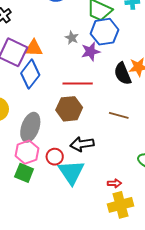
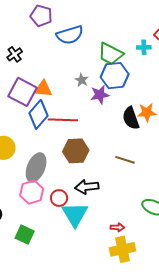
red line: (78, 83) -> (63, 120), moved
green square: (24, 173) -> (25, 235), moved

